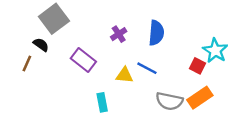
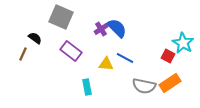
gray square: (54, 19) -> (61, 17), moved, turned -30
blue semicircle: (156, 33) -> (117, 28), moved, turned -50

